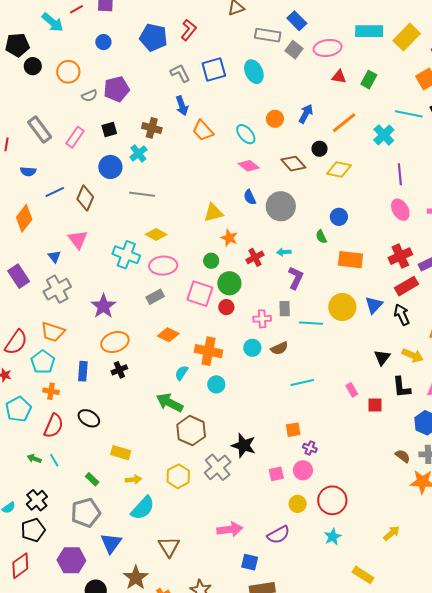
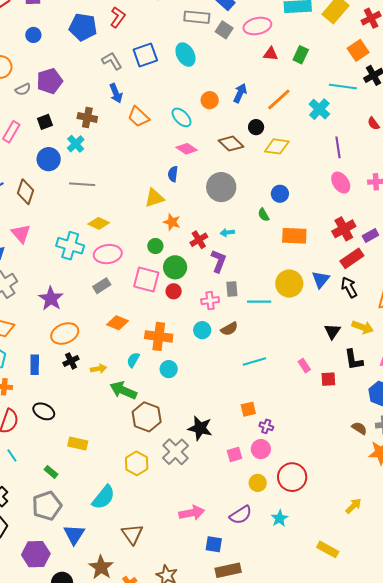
blue semicircle: (250, 197) -> (173, 174), moved, turned 35
purple L-shape: (296, 278) -> (219, 261), moved
yellow arrow: (133, 480) -> (99, 369), moved
cyan star: (333, 537) -> (280, 518), moved

